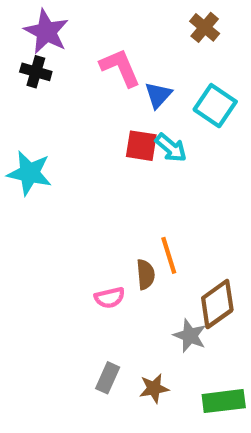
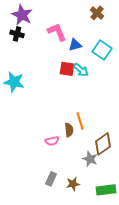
blue triangle: (158, 95) -> (75, 45), turned 32

